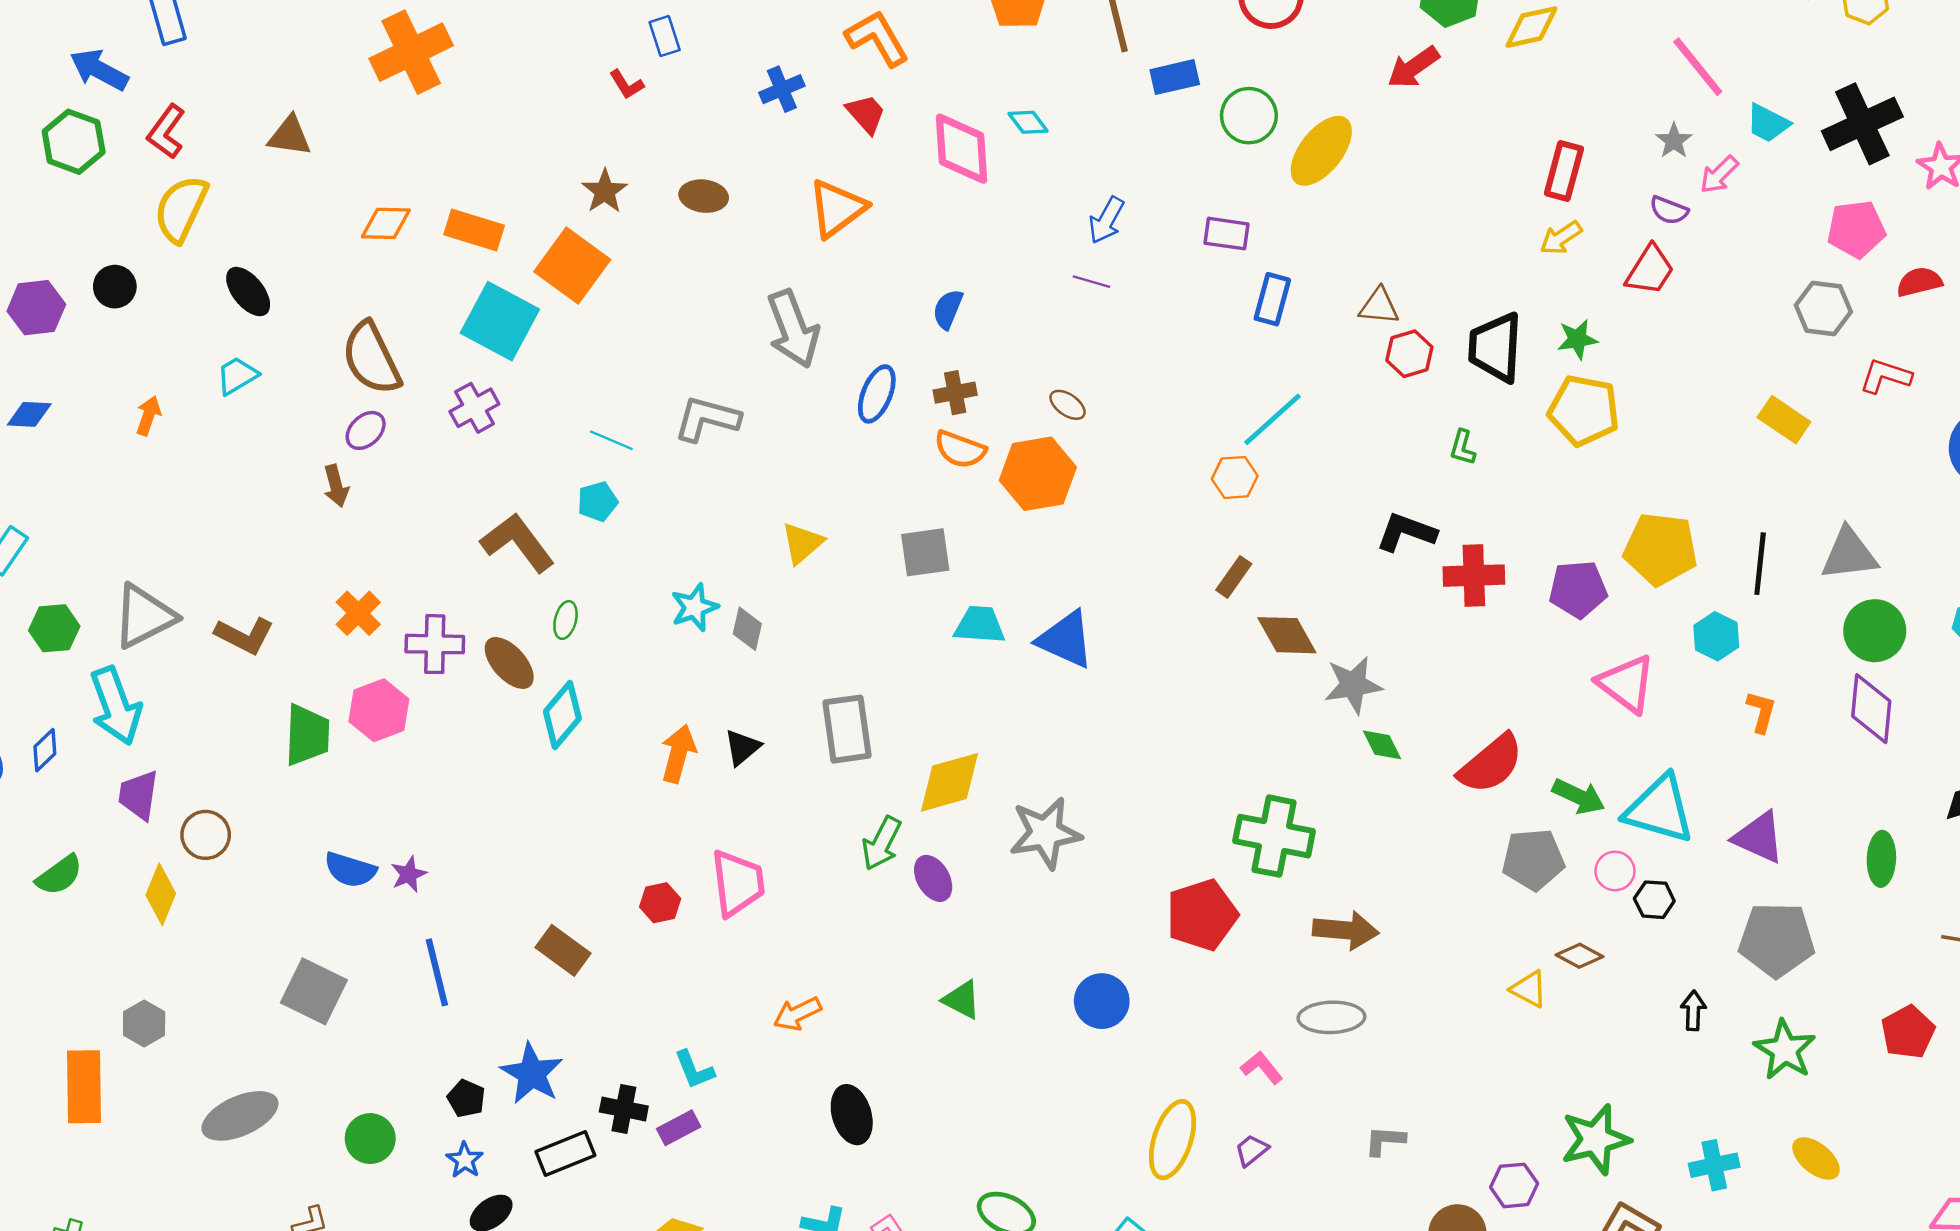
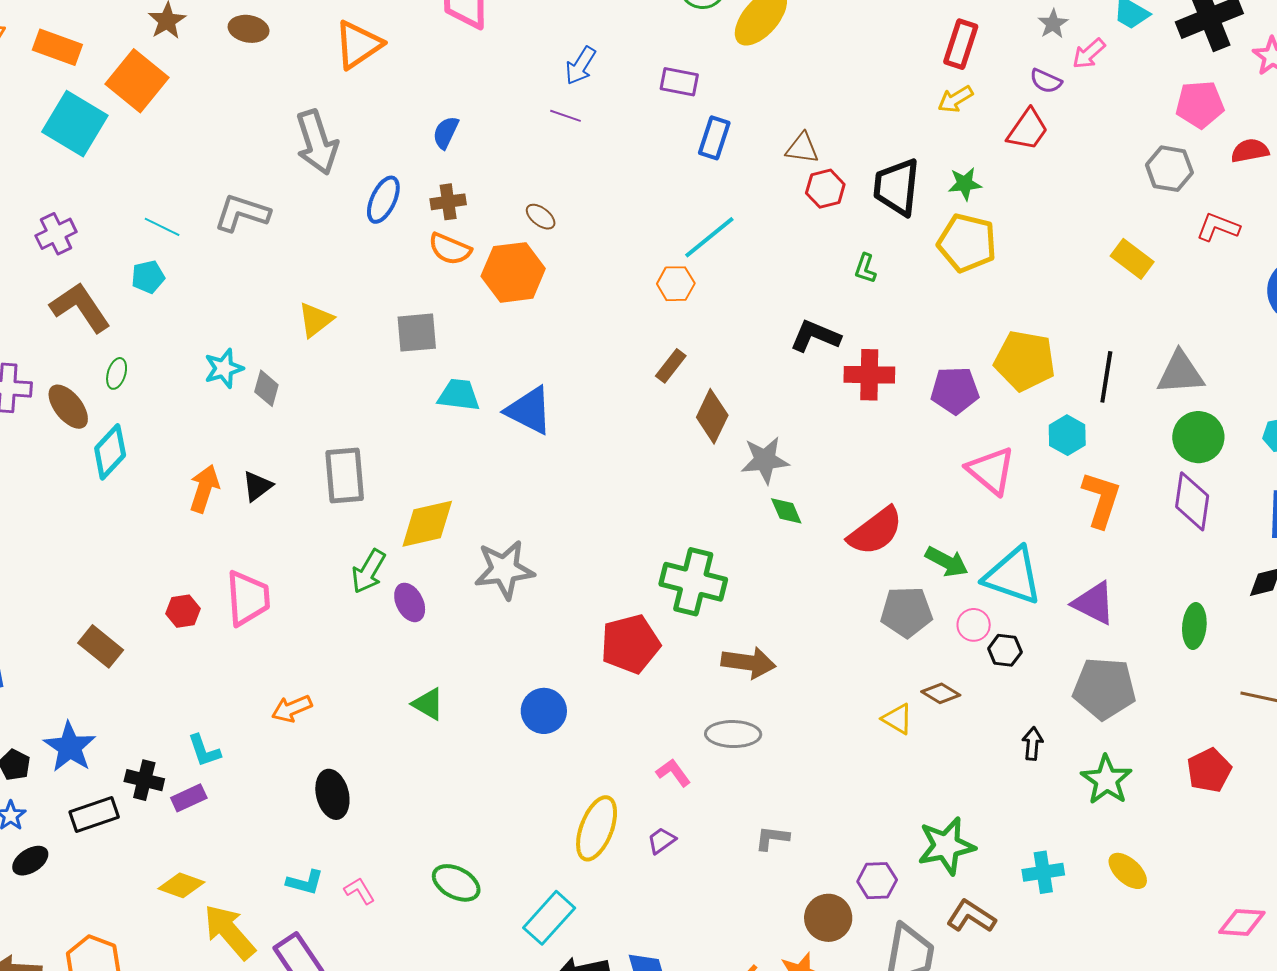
purple cross: (474, 408) -> (56, 234), moved
brown diamond: (1287, 635) -> (712, 416), turned 52
orange L-shape: (1761, 712) -> (1101, 499), size x1.6

